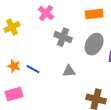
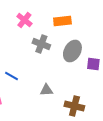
orange rectangle: (94, 14) -> (62, 21), moved
gray triangle: (69, 71) -> (46, 90), moved

